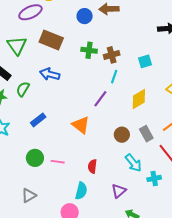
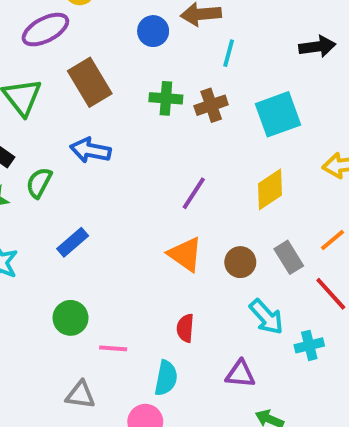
brown rectangle: (51, 40) -> (90, 82), turned 40
cyan square: (145, 61) -> (278, 114), size x1.6
cyan line: (114, 77) -> (229, 53), moved
orange triangle: (81, 125) -> (185, 254), moved
pink line: (58, 162) -> (113, 348), moved
purple triangle: (119, 191) -> (240, 374), turned 49
gray triangle: (29, 195) -> (80, 395), moved, turned 42

